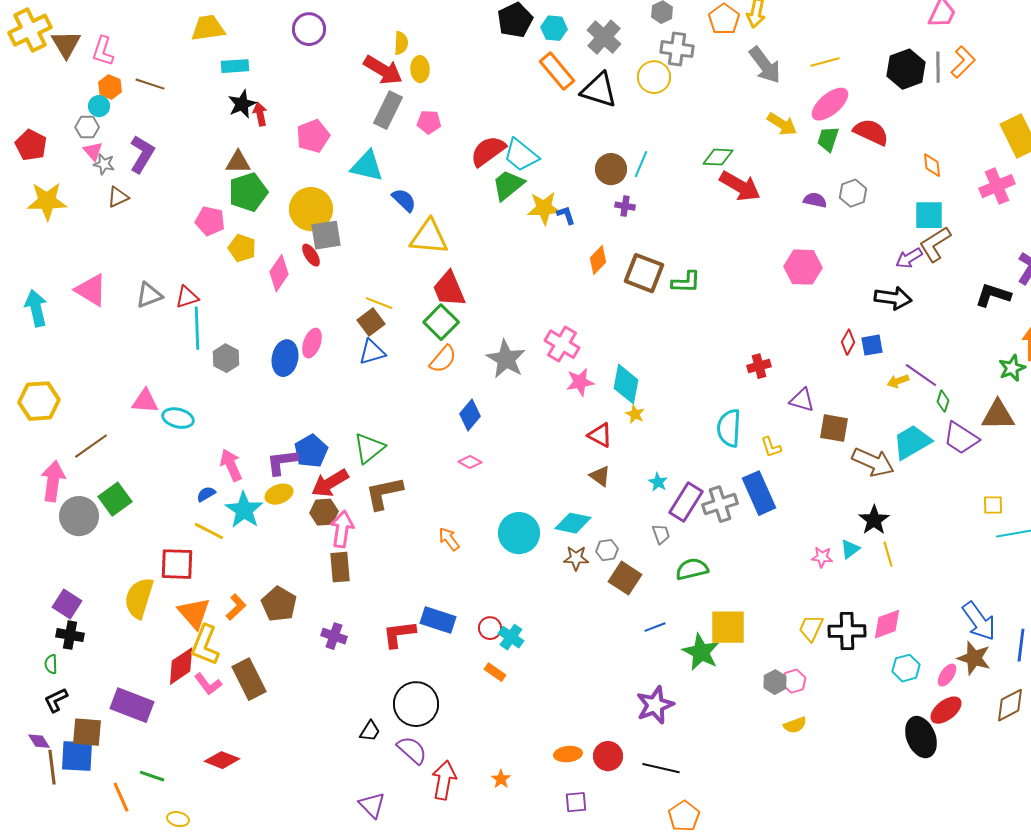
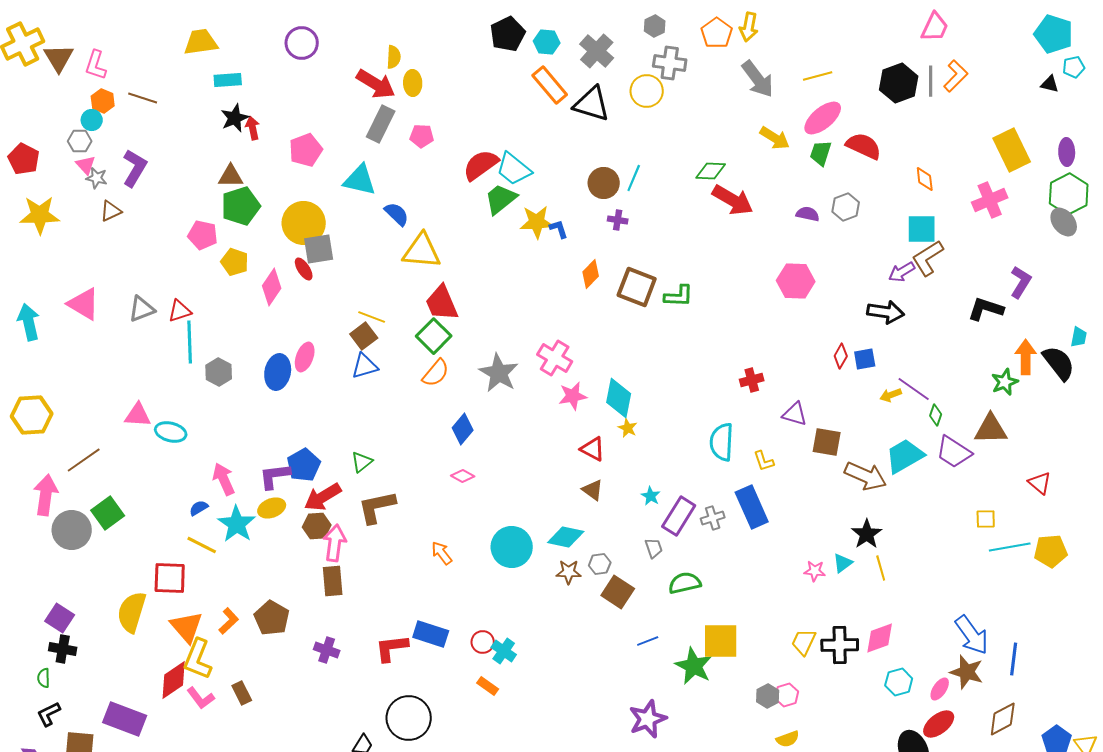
green triangle: (369, 448) -> (362, 462), size x0.7
gray cross: (720, 504) -> (713, 518), size x0.7
brown rectangle: (249, 679) -> (242, 693), size x0.6

